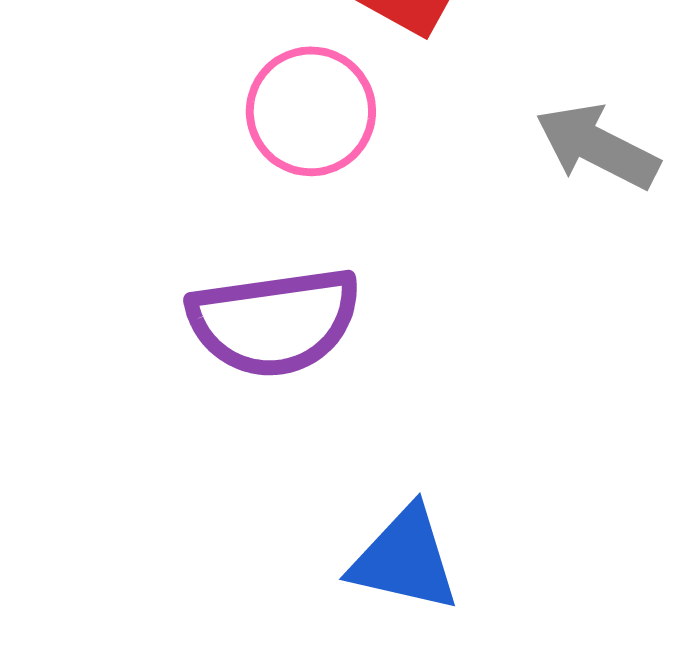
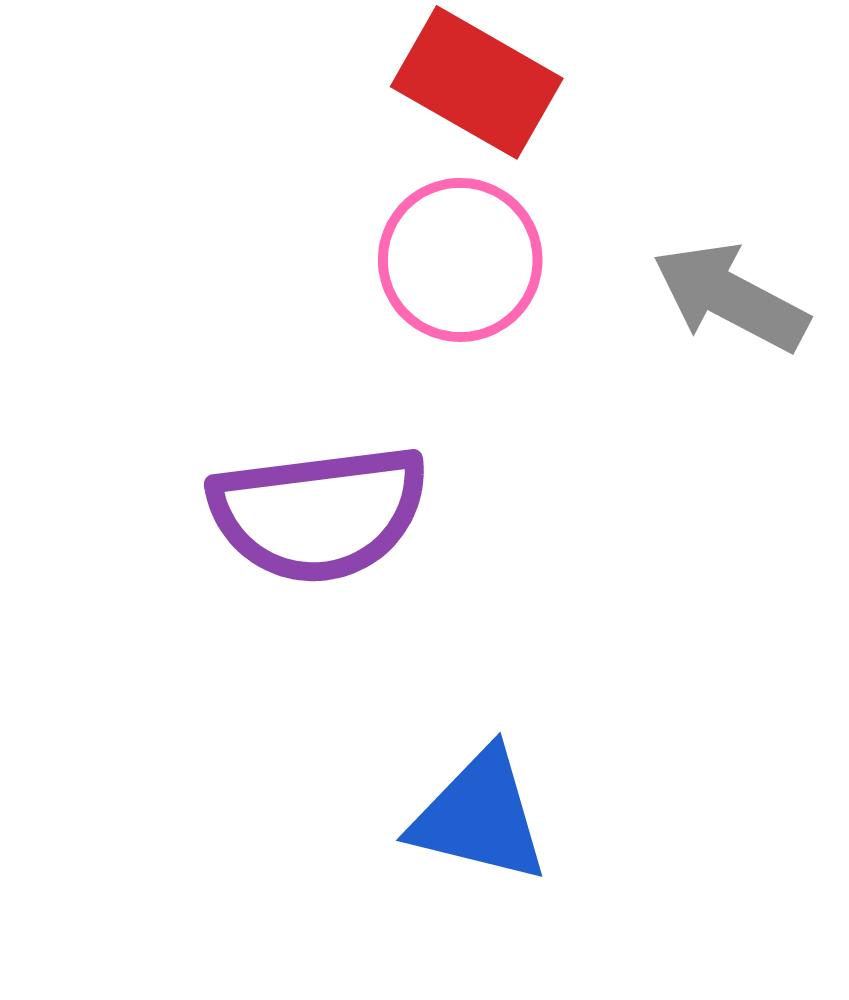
pink circle: (311, 111) -> (460, 260), moved

